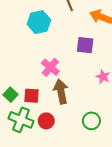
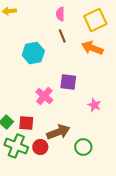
purple square: (85, 45) -> (68, 82), moved
brown arrow: (61, 91) -> (58, 132), moved, turned 80

